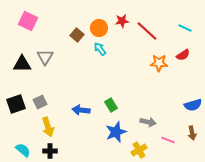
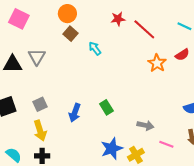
orange circle: (99, 28) -> (67, 14), moved
orange star: (159, 63) -> (157, 63), turned 30
gray square: (40, 102) -> (40, 104), moved
blue arrow: (81, 110) -> (75, 113), turned -78
blue star: (116, 132) -> (112, 148), moved

